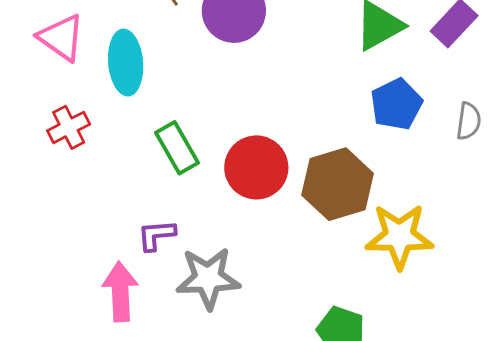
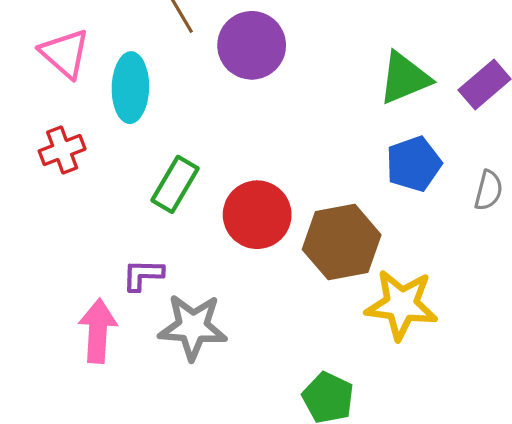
green rectangle: (177, 148) -> (175, 184), turned 54

